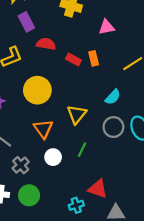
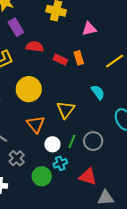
cyan semicircle: (113, 97) -> (98, 92), turned -77
gray circle: (113, 127) -> (93, 141), moved
white circle: (53, 157) -> (52, 144), moved
green circle: (29, 195) -> (42, 176), moved
cyan cross: (76, 205) -> (60, 163), moved

